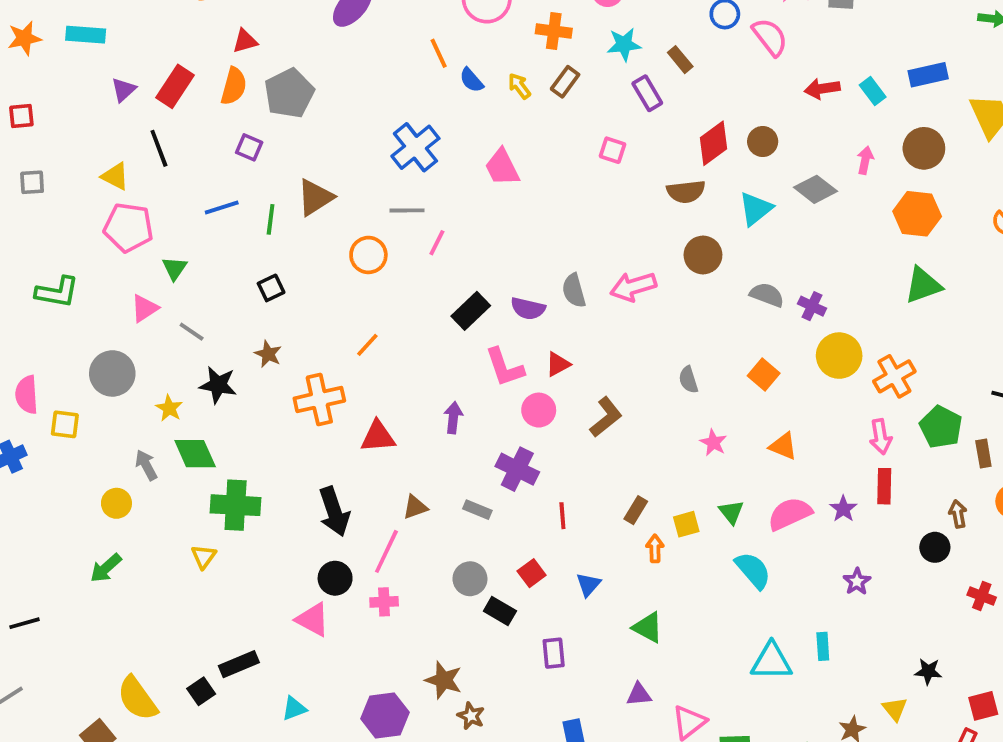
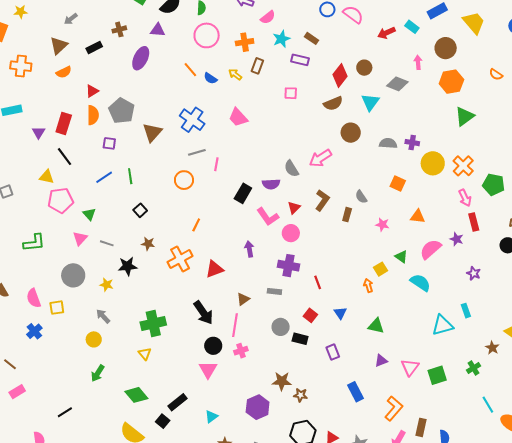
purple rectangle: (647, 93) -> (300, 60), turned -30
brown triangle: (315, 197) -> (152, 132), moved
brown L-shape: (606, 417) -> (322, 200), moved
green diamond: (195, 454) -> (136, 395), moved
brown rectangle: (636, 510) -> (347, 215), moved
pink triangle: (313, 620) -> (208, 370), turned 48

